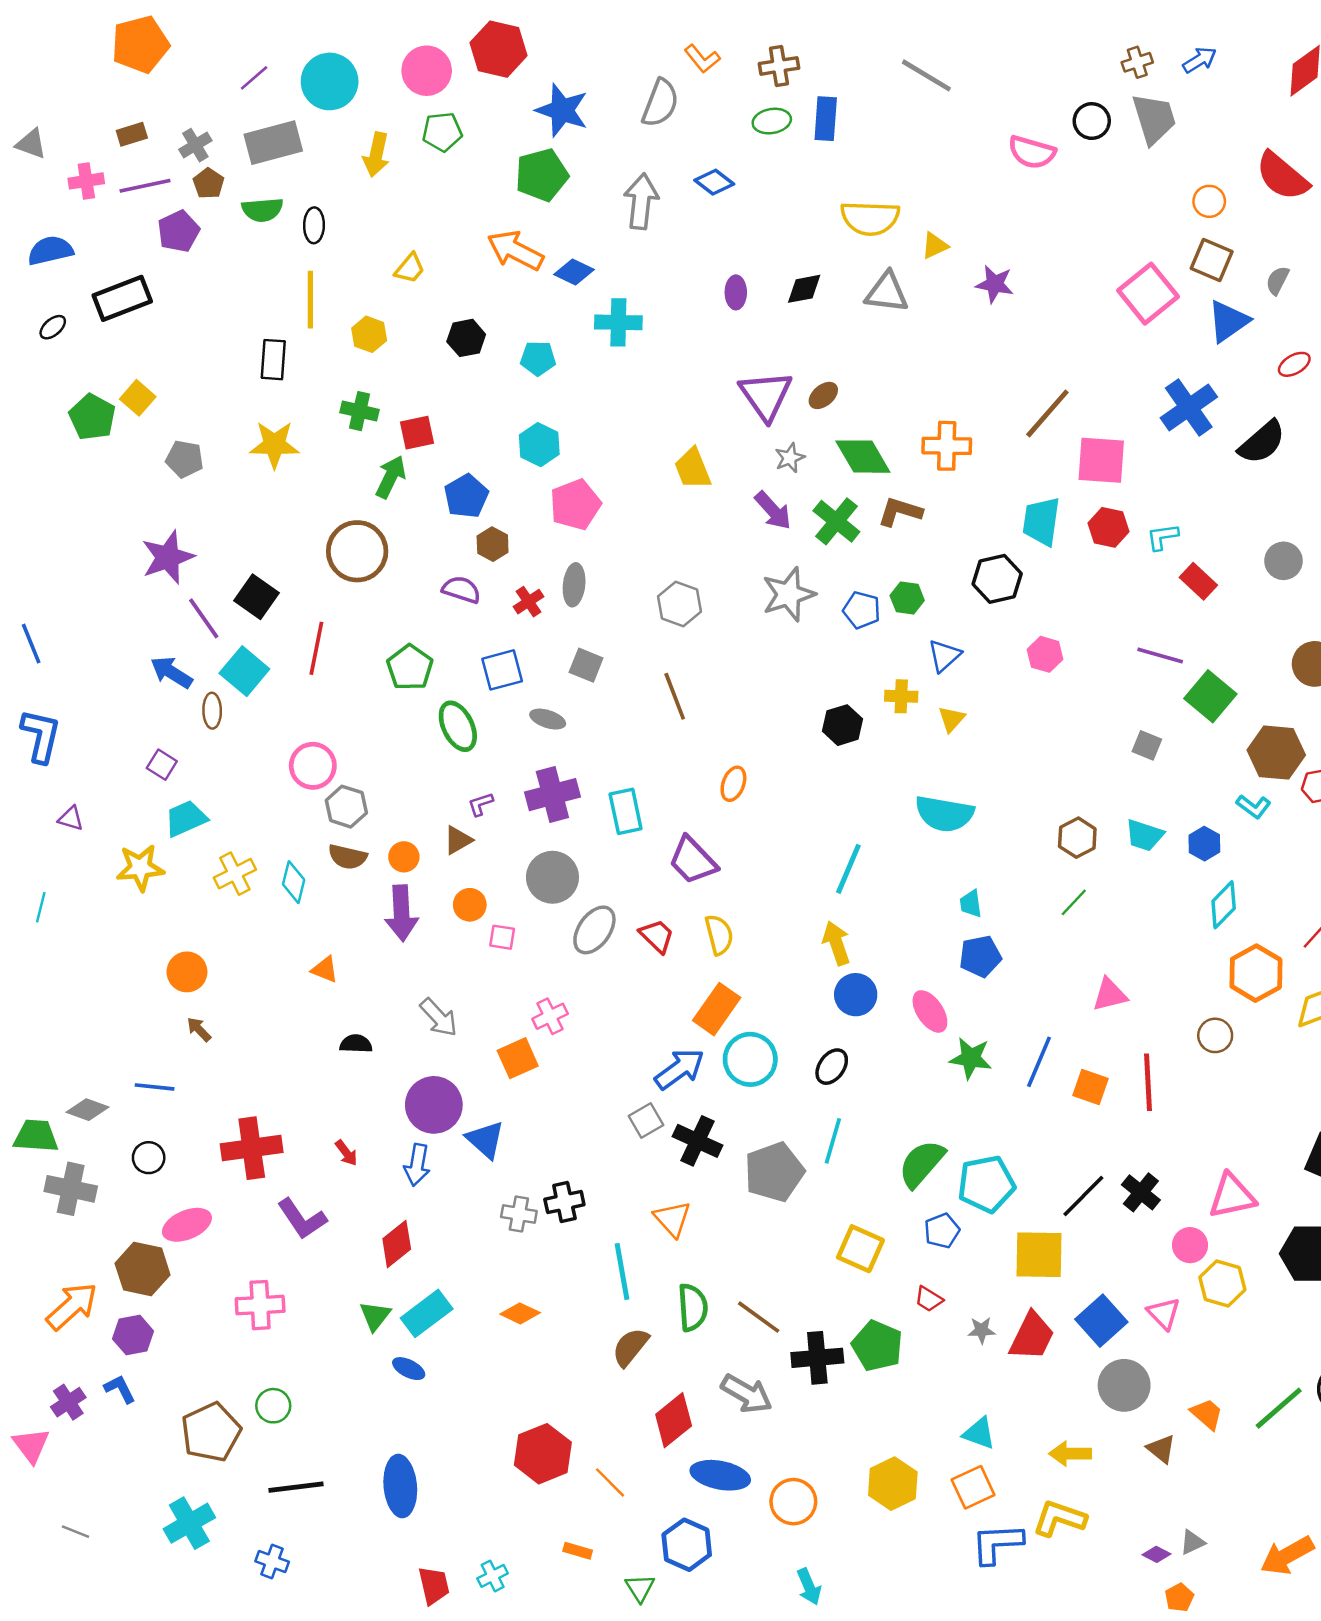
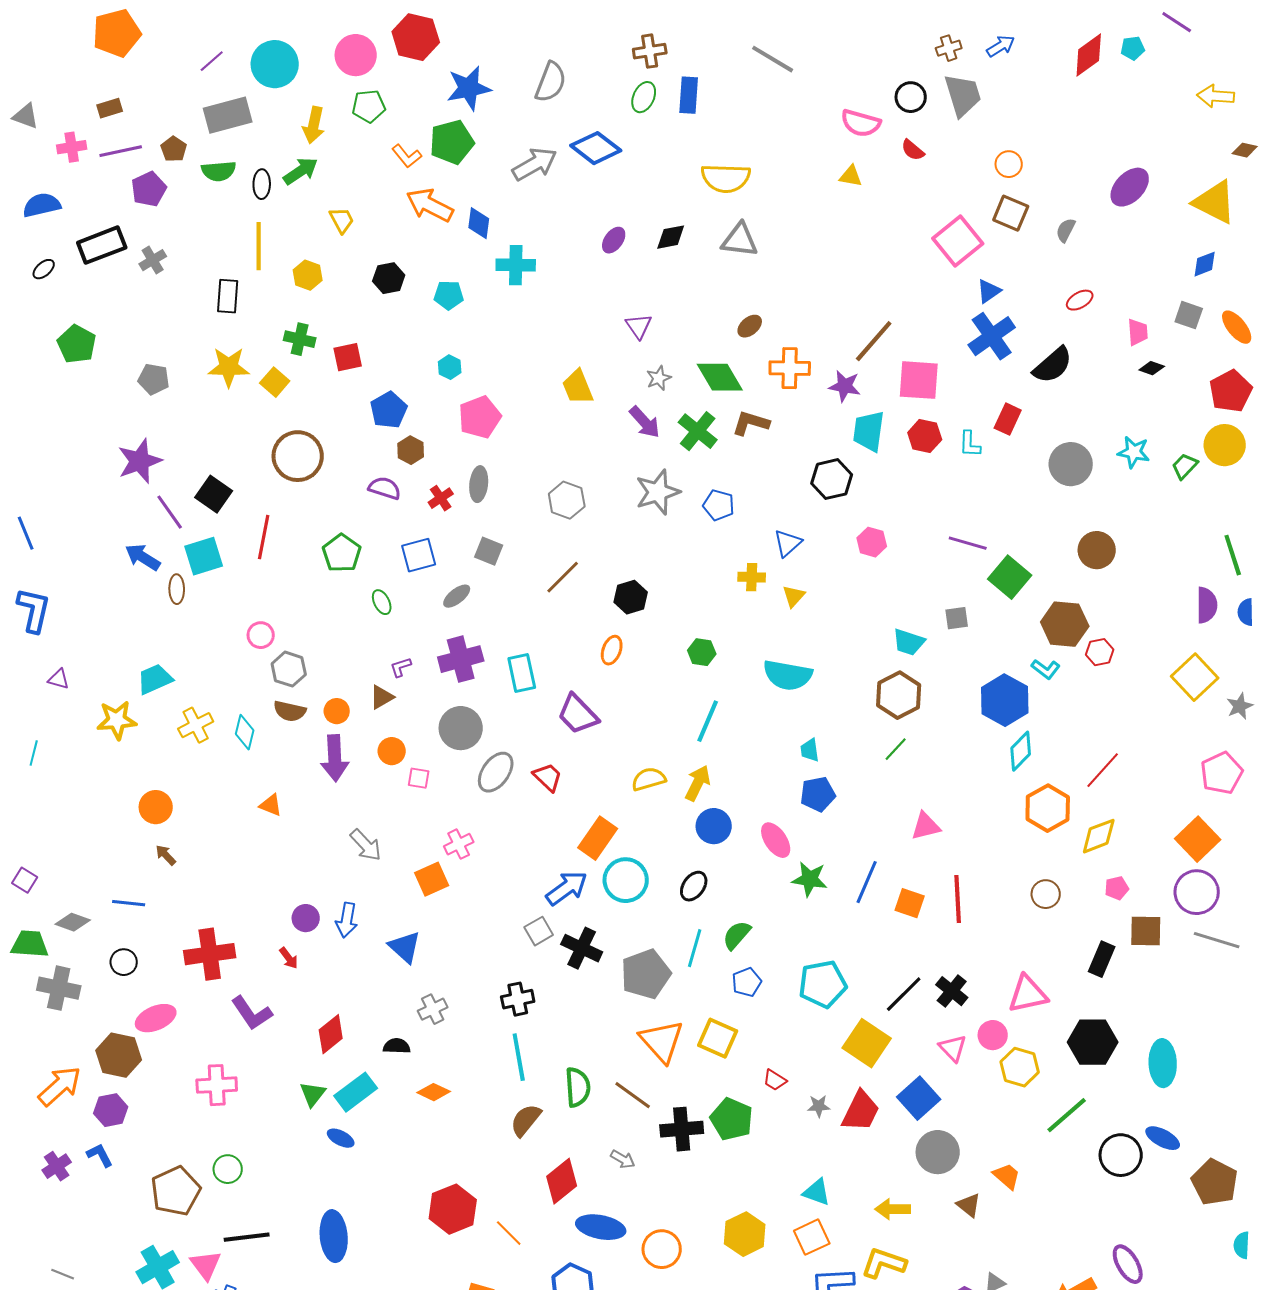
orange L-shape: (702, 59) -> (407, 156), moved
blue star: (562, 110) -> (469, 88), turned -30
green ellipse: (772, 121) -> (644, 97), turned -56
gray cross: (195, 145) -> (153, 260), moved
red semicircle: (1282, 176) -> (913, 150), moved, size x0.5
blue diamond: (714, 182) -> (596, 148), size x1.5
gray arrow: (641, 201) -> (535, 164), turned 54
yellow triangle: (935, 246) -> (851, 176), moved, turned 35
yellow trapezoid: (410, 268) -> (342, 220), turned -68
blue diamond: (574, 272) -> (479, 223), turned 72
purple star: (995, 284) -> (845, 386), moved
purple ellipse: (736, 292) -> (614, 240), turned 36
blue triangle: (1228, 321) -> (989, 291), moved, size x0.7
purple triangle: (766, 395) -> (639, 326), size x0.6
brown ellipse: (823, 395) -> (750, 326), moved
yellow square: (138, 398) -> (275, 382), moved
cyan hexagon: (539, 445) -> (450, 367), size x0.7
green arrow: (391, 477) -> (301, 171), moved, turned 30
cyan L-shape: (1162, 537) -> (970, 444), turned -80
gray circle: (1283, 561) -> (1071, 464), size x1.4
red rectangle: (1198, 581) -> (1008, 419), moved, turned 72
green hexagon: (907, 598) -> (702, 652), moved
cyan square: (244, 671) -> (204, 556), turned 33
brown line: (675, 696) -> (563, 577), turned 66
gray ellipse: (548, 719) -> (457, 596), turned -56
black hexagon: (842, 725) -> (631, 597), moved
green ellipse: (458, 726) -> (382, 602), size x0.6
gray square: (1147, 745) -> (957, 618), turned -30
purple square: (162, 765) -> (25, 880), moved
pink circle: (313, 766) -> (261, 635), size x0.7
cyan trapezoid: (1144, 835) -> (909, 642), moved
brown hexagon: (1077, 838) -> (899, 695), size x1.4
blue hexagon: (1204, 844) -> (1005, 700), size x1.8
yellow semicircle: (719, 935) -> (649, 779), moved, turned -92
yellow arrow: (836, 943) -> (698, 783), turned 45
brown circle: (1215, 1035) -> (1046, 894), moved
black semicircle: (356, 1044) -> (397, 1046), moved
purple circle: (434, 1105) -> (306, 918), moved, size x0.6
green semicircle: (922, 1164) -> (737, 935), moved, size x0.7
blue arrow: (417, 1165) -> (347, 920), moved
black cross: (564, 1202) -> (518, 999), moved
gray cross: (519, 1214) -> (433, 1009), turned -36
orange triangle: (672, 1219) -> (662, 1041), moved, size x1.4
blue pentagon: (942, 1231) -> (747, 982), moved
yellow square: (1039, 1255) -> (867, 1043), turned 33
pink triangle: (1164, 1313) -> (953, 1048), moved
gray arrow: (747, 1394) -> (623, 1159), size x0.6
green line: (1279, 1408) -> (1067, 1115), moved
pink triangle: (31, 1445) -> (206, 1265), moved

